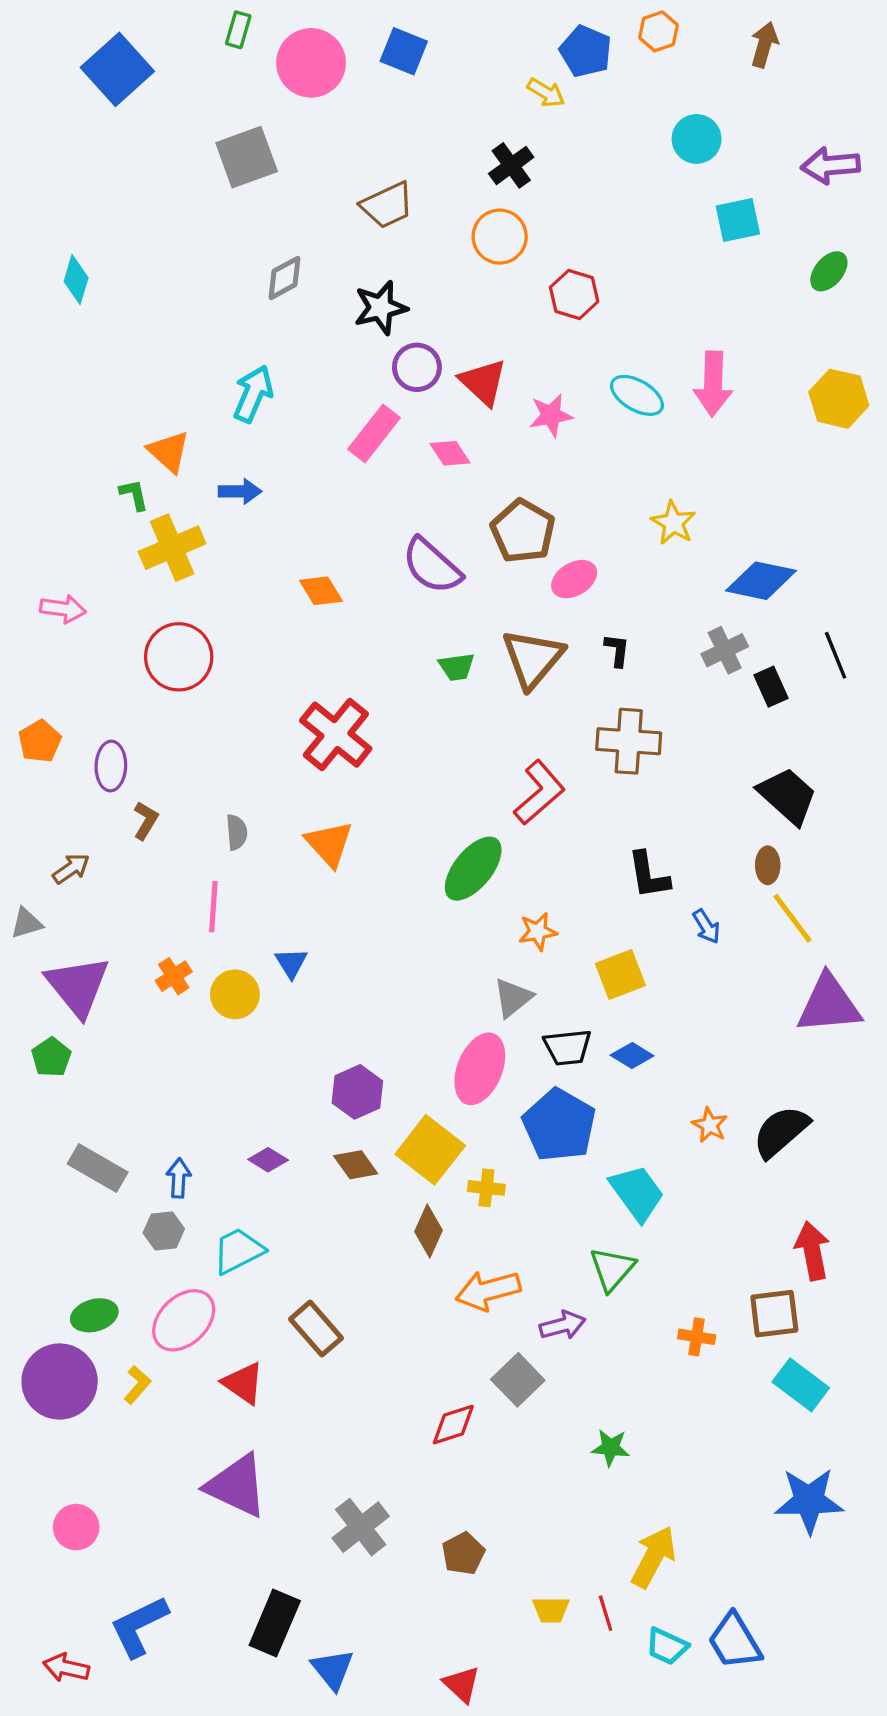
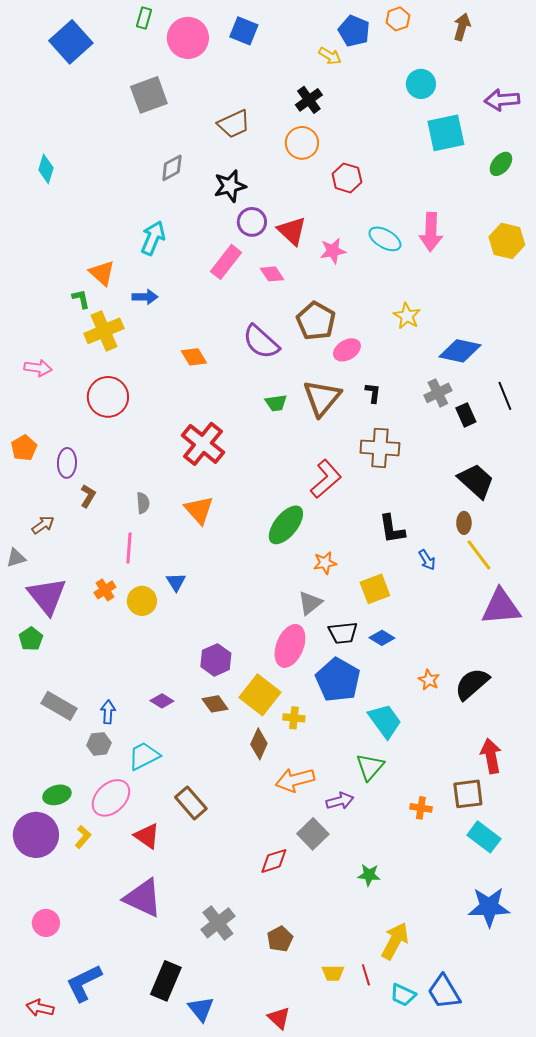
cyan square: (738, 220) -> (446, 133), size x1.4

